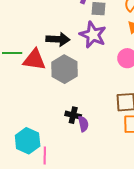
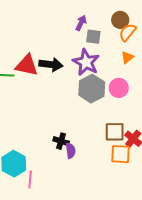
red triangle: (34, 60) -> (27, 65), moved
gray hexagon: (64, 69) -> (92, 89), moved

